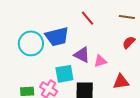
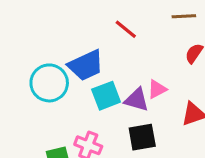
purple triangle: (82, 55) -> (137, 100), moved
cyan square: (64, 74) -> (106, 96), moved

